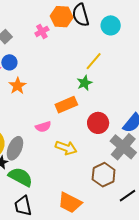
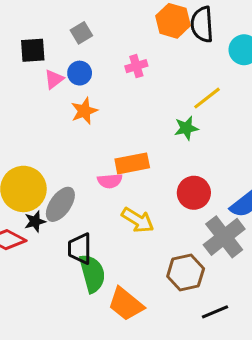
pink cross: (42, 31) -> (136, 66), moved
orange rectangle: (66, 105) -> (132, 163), moved
green semicircle: (20, 177) -> (92, 273), moved, turned 35
black trapezoid: (23, 206) -> (80, 249), moved

